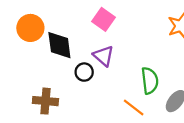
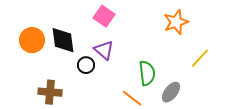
orange circle: (30, 28) -> (32, 40), moved

